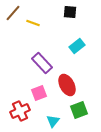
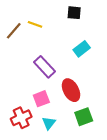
brown line: (13, 13) -> (14, 31), moved
cyan triangle: (53, 121) -> (49, 123), moved

